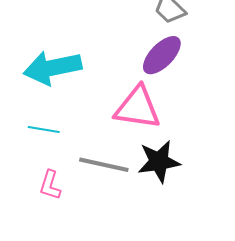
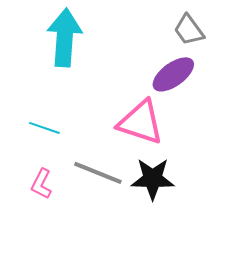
cyan arrow: (53, 68) -> (65, 38), moved, turned 96

